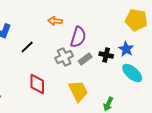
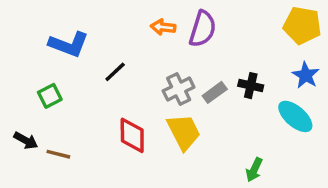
purple semicircle: (78, 37) -> (203, 29), moved
blue star: (126, 49) -> (306, 75), moved
yellow trapezoid: (78, 91) -> (184, 132), moved

